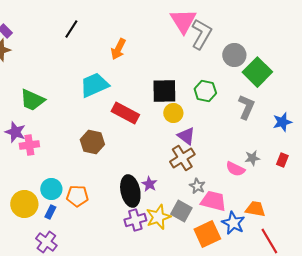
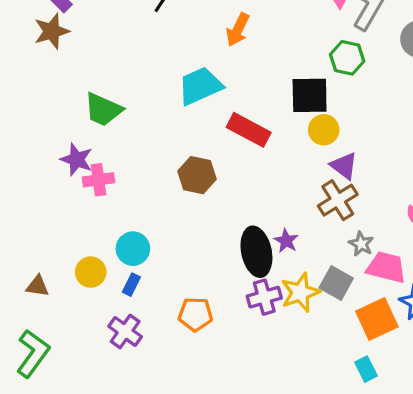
green hexagon: (205, 91) -> (347, 58), moved
orange pentagon: (77, 196) -> (195, 314), moved
yellow circle: (24, 204) -> (91, 272), size x0.7

